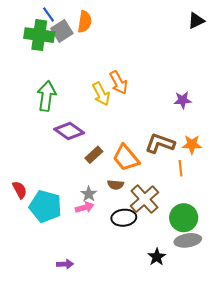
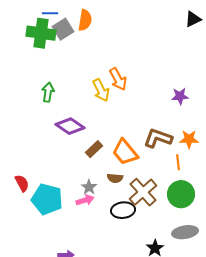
blue line: (49, 14) -> (50, 13), turned -56
green arrow: (46, 96) -> (48, 92), size x0.7
green circle: (184, 218) -> (181, 194), moved

